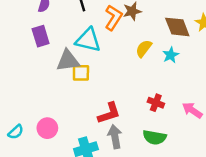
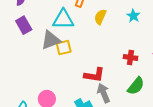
yellow semicircle: (144, 49) -> (100, 17), moved
red L-shape: (109, 113) -> (94, 75), turned 40
green semicircle: (154, 137) -> (136, 86), turned -48

